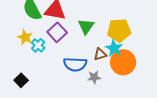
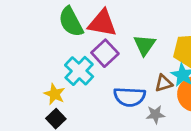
yellow star: (25, 37) -> (55, 94), moved
cyan cross: (38, 45) -> (79, 71), size x1.5

